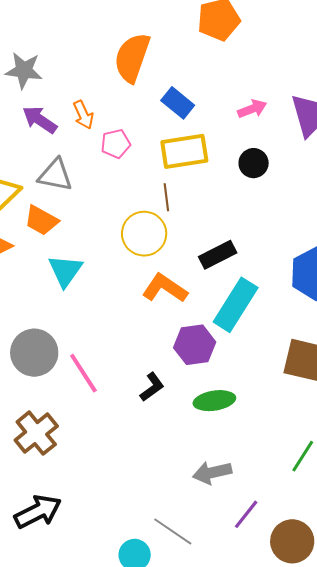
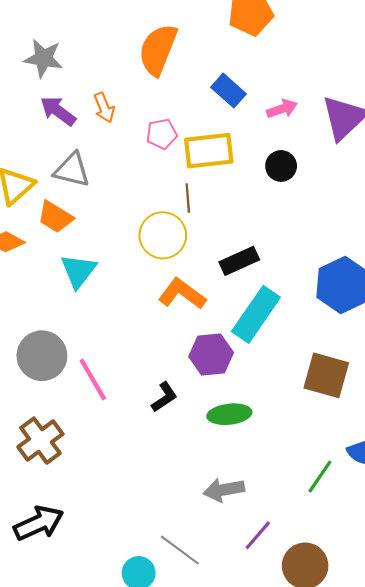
blue rectangle: (178, 103) -> (228, 91), moved
pink pentagon: (116, 144) -> (162, 134), moved

